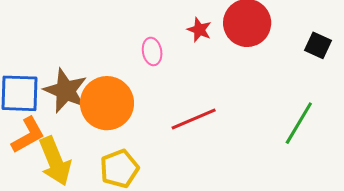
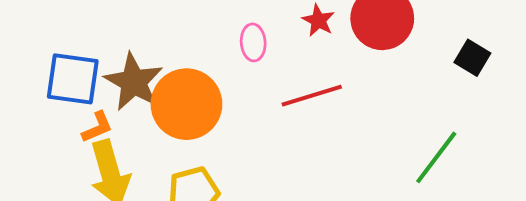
red line: (194, 119) -> (312, 96), moved
orange L-shape: (28, 135) -> (97, 127), moved, size x0.7

